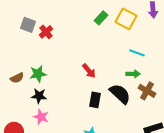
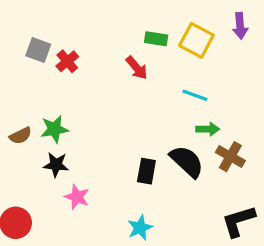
green rectangle: (101, 18) -> (156, 39), turned 56
cyan line: (137, 53) -> (195, 95), moved
red arrow: (89, 71) -> (137, 68), moved
pink star: (41, 117) -> (77, 197), moved

